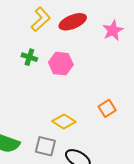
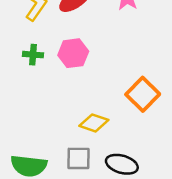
orange square: (107, 108) -> (143, 94), size x1.5

